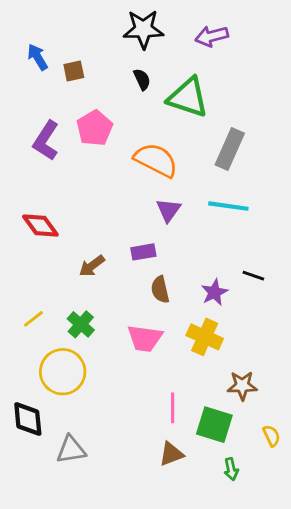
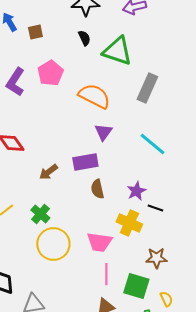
cyan line: (228, 206) -> (152, 144), moved, turned 32
purple rectangle: (143, 252) -> (85, 162), size x1.4
black line: (253, 276) -> (155, 208), moved
pink trapezoid: (145, 338) -> (99, 242), moved
yellow circle: (63, 372) -> (53, 244), moved
yellow semicircle: (271, 436) -> (166, 299), moved

